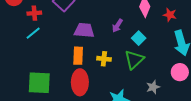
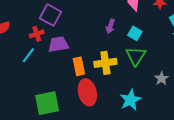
red cross: (34, 13) -> (37, 34), moved
purple trapezoid: (84, 30) -> (58, 44), moved
yellow cross: (104, 59) -> (105, 63), size x1.5

